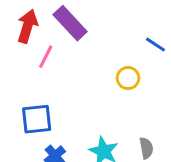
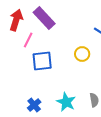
blue square: (37, 119) -> (42, 61), moved

